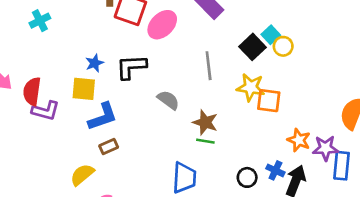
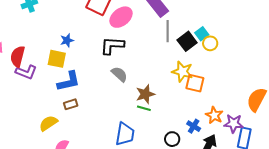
gray line: (209, 66) -> (168, 31), moved
black L-shape: (131, 67) -> (112, 45), moved
brown star: (205, 122) -> (145, 94), turned 30
blue cross: (275, 170) -> (194, 126), moved

